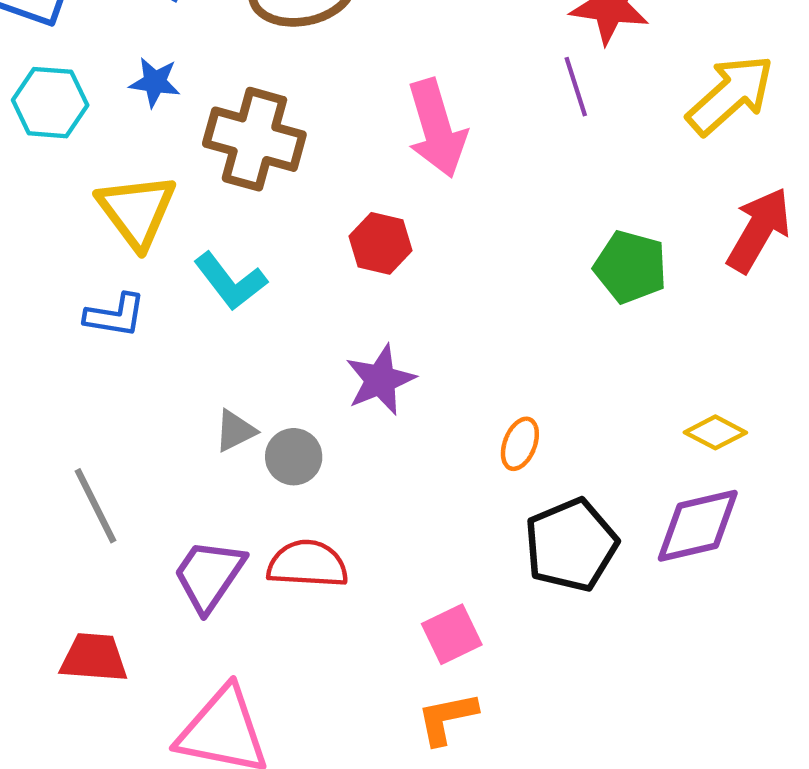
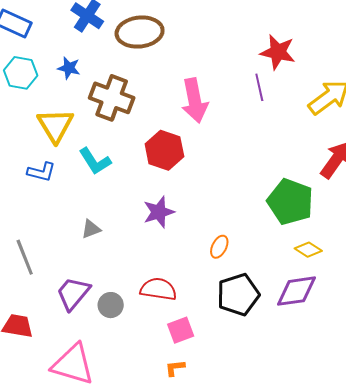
red hexagon: (380, 243) -> (164, 150), size x1.4
green pentagon: (630, 267) -> (290, 202), moved, size x1.4
gray circle: (294, 457) -> (111, 305), moved
red semicircle: (308, 564) -> (158, 289), moved
orange L-shape: (447, 718) -> (175, 368), size x0.7

